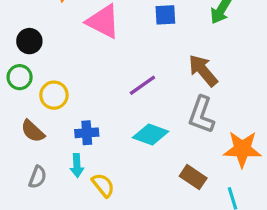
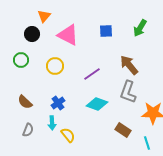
black circle: (29, 41) -> (32, 34), moved
green circle: (20, 77) -> (21, 60), moved
yellow circle: (54, 95) -> (55, 66), moved
blue cross: (87, 133) -> (58, 103), turned -32

